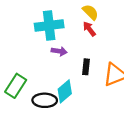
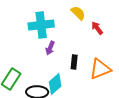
red arrow: (89, 29) -> (97, 28), moved
purple arrow: (59, 51) -> (50, 48), turned 104

